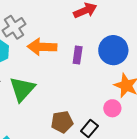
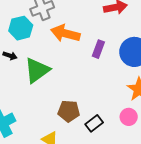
pink circle: (112, 108) -> (129, 117), moved

